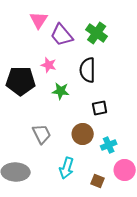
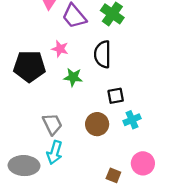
cyan cross: (109, 145) -> (132, 120), moved
cyan arrow: (67, 168) -> (55, 152), moved

